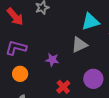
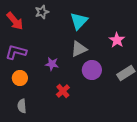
cyan triangle: (90, 22) -> (79, 21), moved, turned -30
purple circle: (93, 79) -> (92, 70), moved

